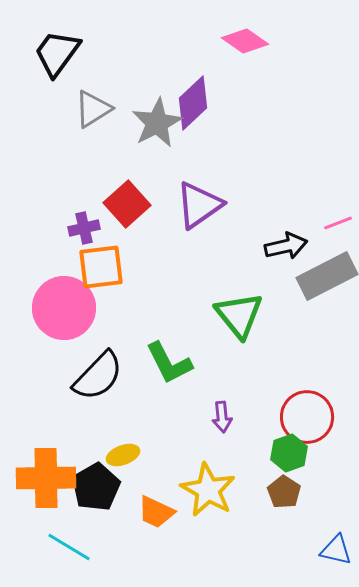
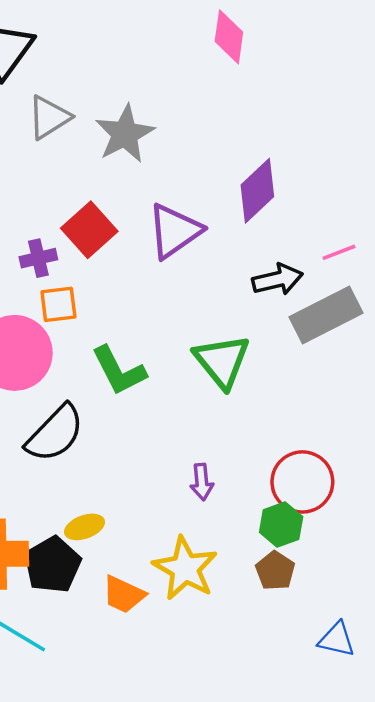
pink diamond: (245, 41) -> (229, 37), turned 63
purple diamond: (193, 103) -> (257, 191), moved
orange square: (101, 267) -> (58, 304), size x0.7
green L-shape: (169, 363) -> (119, 371), moved

